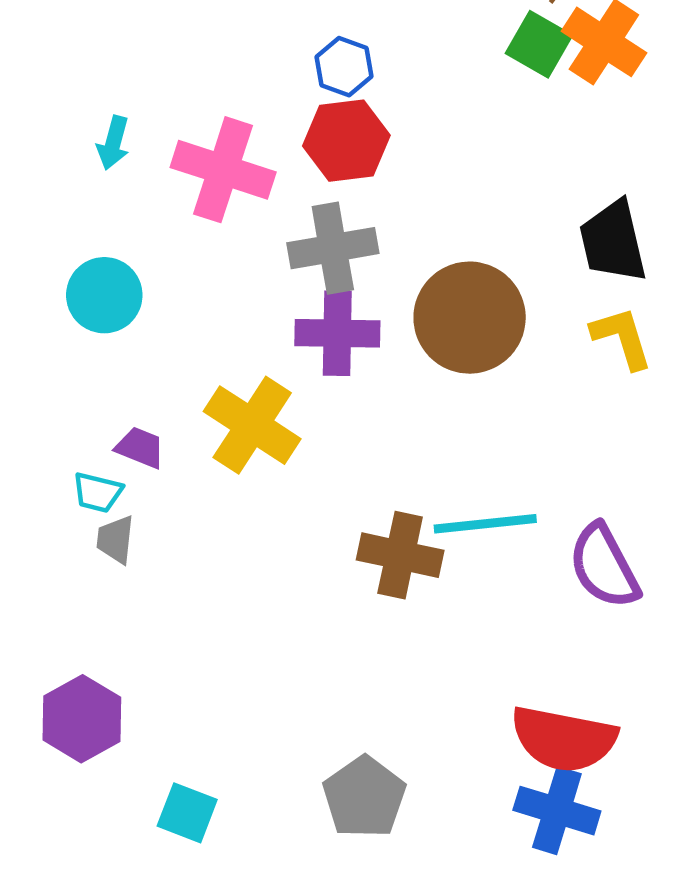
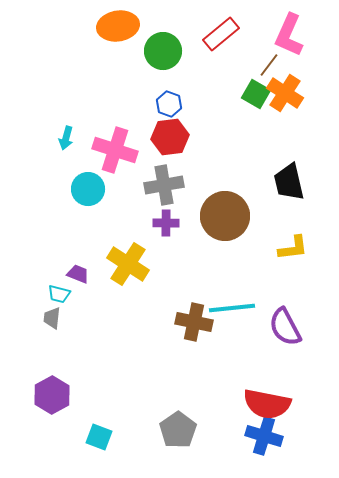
cyan circle: (104, 295) -> (88, 189), moved
purple cross: (337, 333) -> (166, 223), size x0.7
yellow L-shape: (622, 338) -> (293, 248), moved, turned 100
gray trapezoid: (115, 539) -> (52, 318), moved

